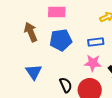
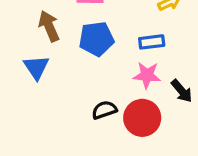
blue triangle: (34, 72) -> (36, 67), moved
black semicircle: (66, 85) -> (104, 110), turned -84

